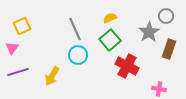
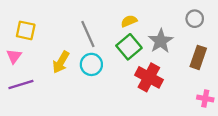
yellow square: (22, 26) -> (26, 30), turned 36
gray star: (149, 32) -> (161, 41), moved
yellow arrow: (52, 76) -> (61, 62), moved
pink cross: (159, 89) -> (205, 98), moved

